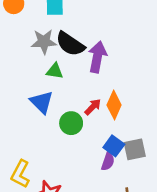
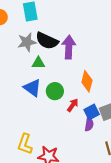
red arrow: (93, 107) -> (73, 105), moved
green circle: (71, 123) -> (55, 91), moved
blue square: (114, 146) -> (92, 112), turned 35

